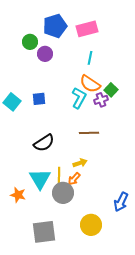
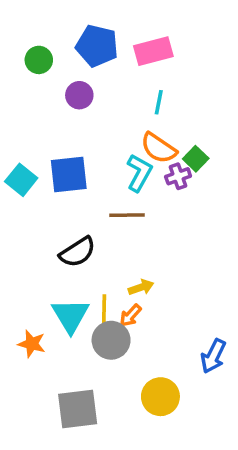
blue pentagon: (55, 26) -> (97, 46), turned 30
green circle: (30, 42) -> (39, 60), moved
blue square: (39, 99) -> (69, 175), size x1.6
brown line: (89, 133) -> (127, 215), moved

